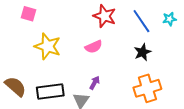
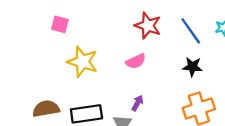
black star: (142, 52) -> (192, 67), turned 30
brown semicircle: (15, 86) -> (46, 109), turned -50

